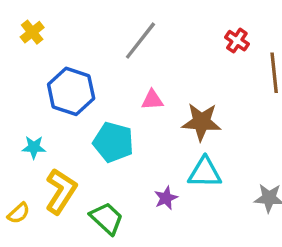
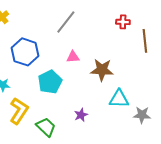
red cross: (237, 41) -> (123, 22), turned -32
cyan pentagon: (113, 142) -> (50, 82), turned 30
cyan triangle: (205, 173) -> (119, 99), moved

